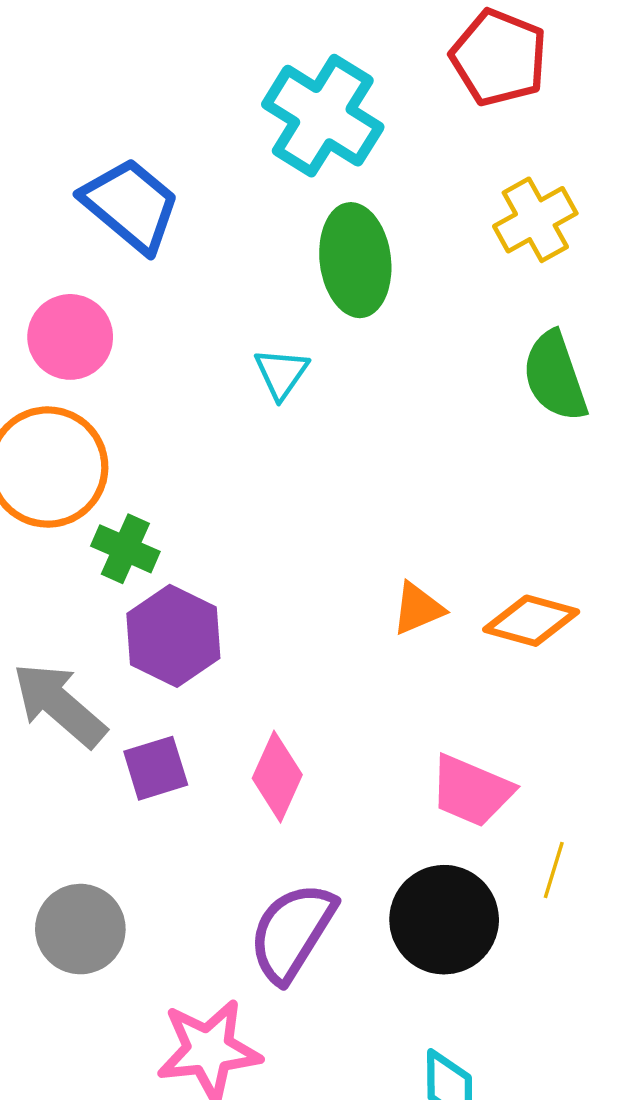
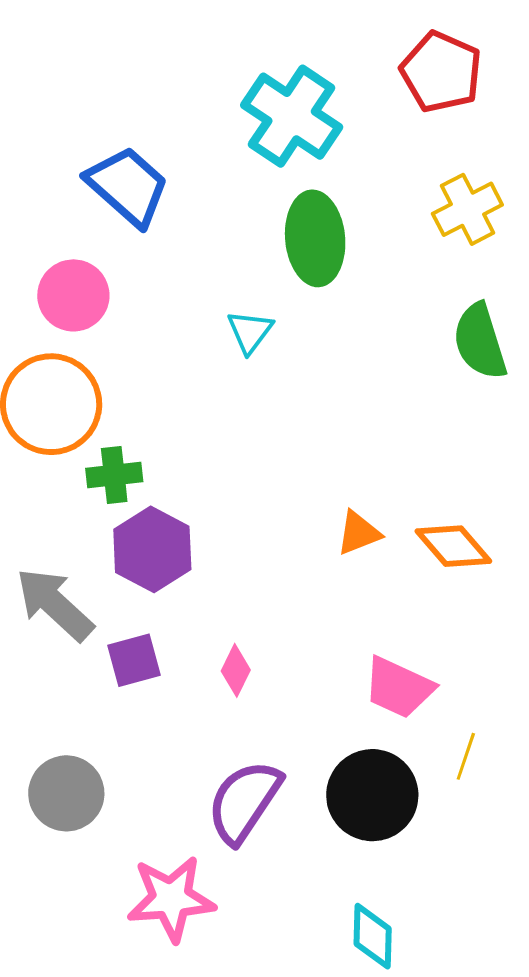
green cross: (125, 549) -> (114, 475), turned -32
orange diamond: (531, 621) -> (453, 546), turned 32
pink diamond: (277, 777) -> (236, 670), size x0.7

